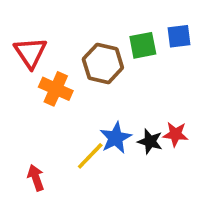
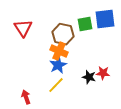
blue square: (179, 36) -> (105, 19), size x1.5
orange cross: (56, 89) -> (59, 51), moved
blue star: (116, 138) -> (58, 65), moved

